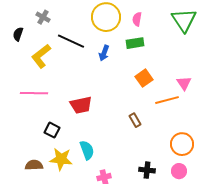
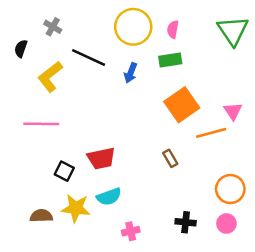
orange square: (144, 78) -> (182, 105), size x1.5
red trapezoid: (81, 105) -> (101, 158), moved
cyan semicircle: (87, 150) -> (109, 197), turned 90

